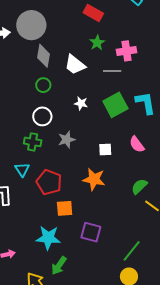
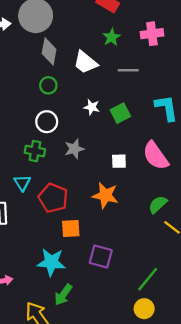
pink cross: (127, 51) -> (152, 34), moved
green square: (115, 105) -> (120, 113), moved, size x0.7
pink semicircle: (137, 144) -> (156, 156), size x1.5

